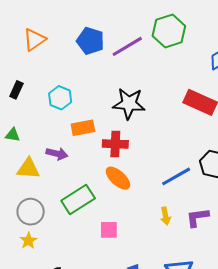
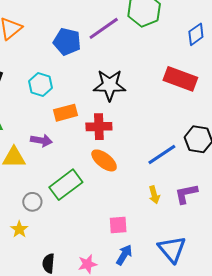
blue pentagon: (90, 41) -> (67, 42), moved
gray circle: (31, 212) -> (32, 202), moved, size x0.7
pink square: (109, 230) -> (118, 225), moved

